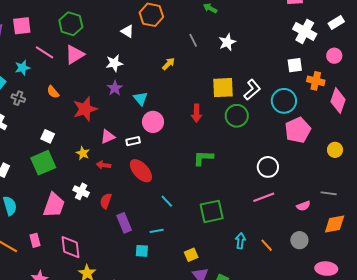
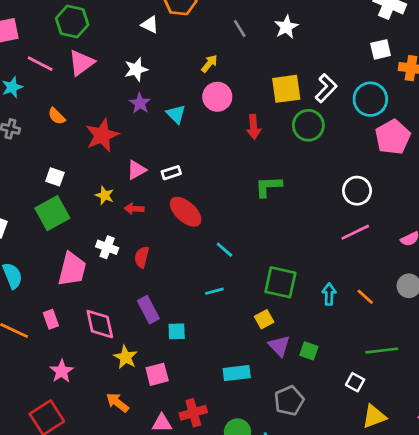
pink circle: (153, 122) -> (217, 97), moved
green square: (212, 211) -> (280, 282), moved, turned 30
purple rectangle: (124, 223) -> (148, 310), moved
cyan square: (142, 251) -> (177, 331), moved

